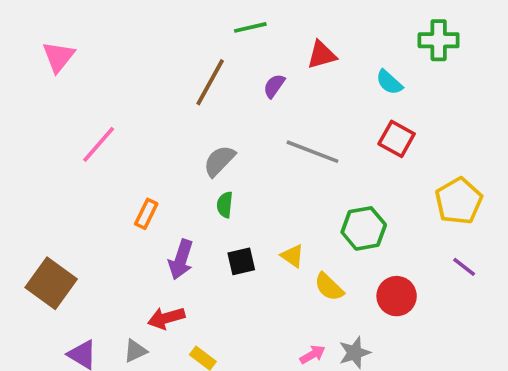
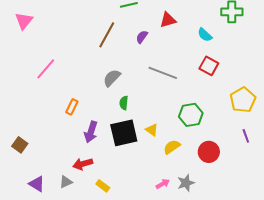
green semicircle: (225, 205) -> (124, 103), moved
black square: (241, 261) -> (124, 133), size x1.8
purple line: (464, 267) -> (246, 136), turned 32
brown square: (51, 283) -> (20, 145), size x0.6
yellow semicircle: (329, 287) -> (172, 147), turned 102

